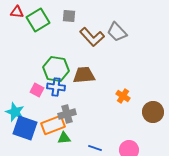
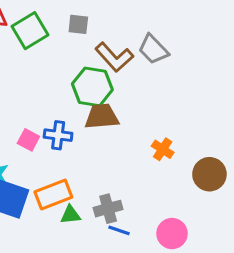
green hexagon: (56, 69) -> (92, 87), moved
gray cross: (67, 114) -> (108, 209), moved

